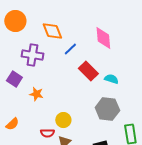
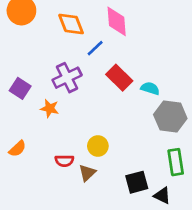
pink diamond: (103, 38) -> (117, 21), moved
purple cross: (32, 55) -> (67, 78), moved, turned -35
gray hexagon: (107, 109) -> (170, 117), moved
yellow circle: (63, 120) -> (98, 146), moved

